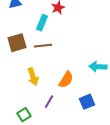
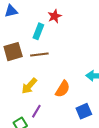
yellow arrow: (33, 77) -> (29, 86), turned 60
purple line: (49, 102) -> (36, 111), moved

